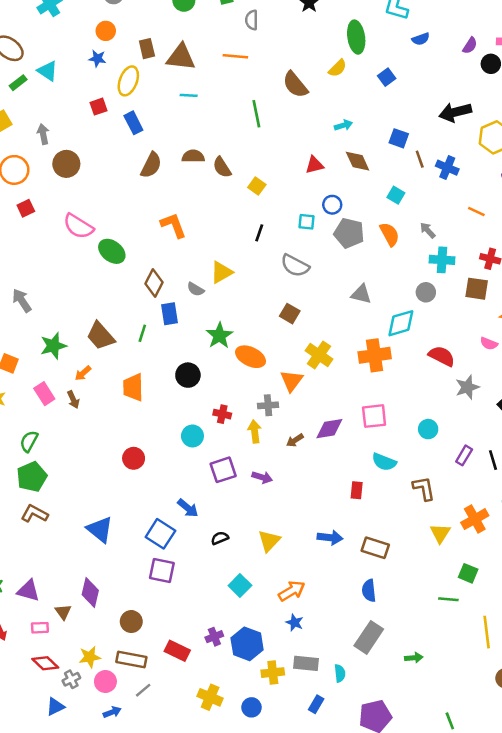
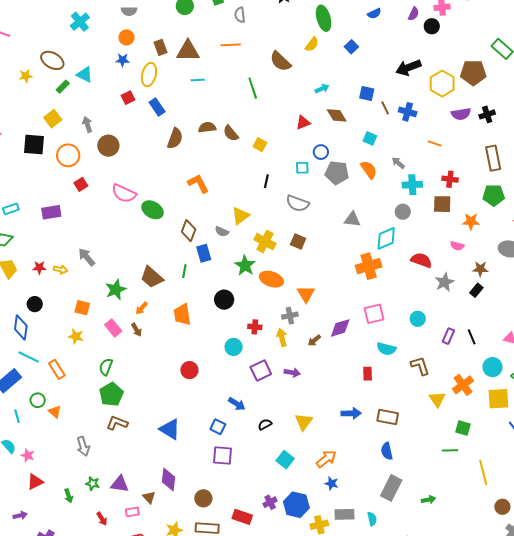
yellow cross: (319, 355) -> (265, 242), moved
blue square: (160, 534) -> (218, 427), size x0.7

